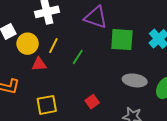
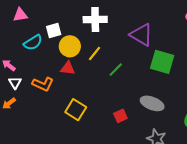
red triangle: (39, 64) -> (68, 68), moved
gray ellipse: (135, 80) -> (152, 103), moved
yellow square: (47, 105) -> (76, 110), turned 30

